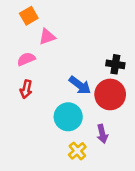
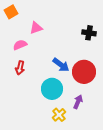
orange square: (29, 16) -> (11, 12), moved
black cross: (115, 64) -> (89, 33), moved
purple arrow: (102, 134) -> (78, 102), turned -144

